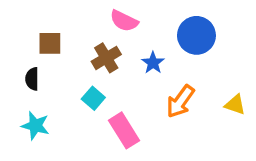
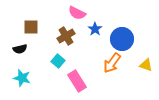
blue circle: (196, 35) -> (122, 39), moved
blue star: (153, 63) -> (95, 29), moved
black semicircle: (32, 79) -> (20, 49), turned -104

